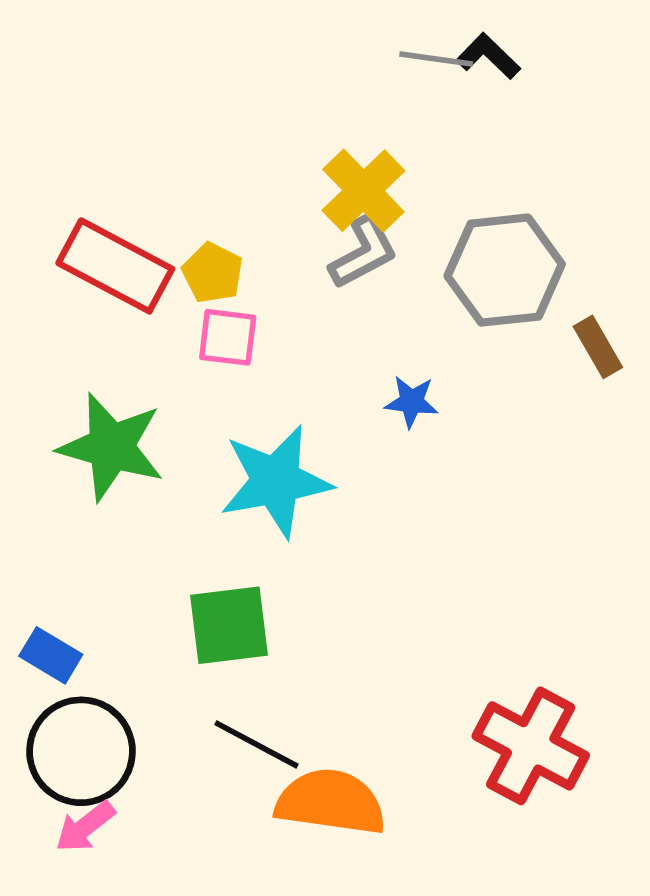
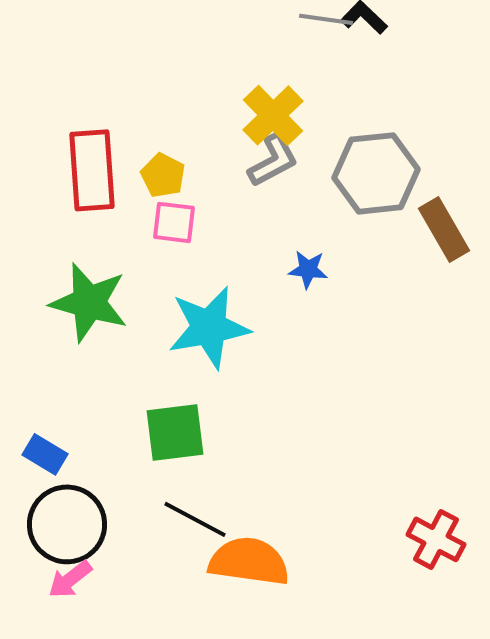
red rectangle: (115, 266) -> (92, 170), turned 58
brown rectangle: (598, 347) -> (444, 229), size x1.4
red cross: (531, 746) -> (436, 539), moved, size x0.7

